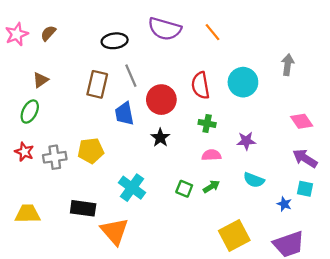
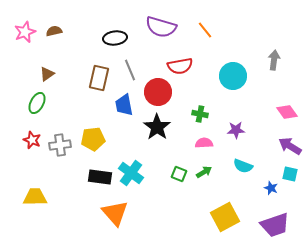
brown semicircle: (48, 33) -> (54, 31), turned 35
red semicircle: (201, 85) -> (180, 66), moved, turned -90
black star: (160, 138) -> (157, 127), size x1.5
black rectangle: (83, 208) -> (100, 177), moved

